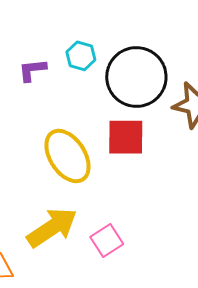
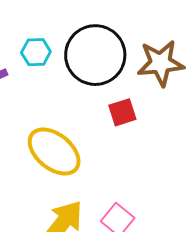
red square: (126, 137) -> (122, 112), moved, size x0.7

